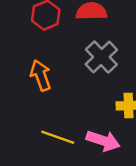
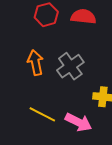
gray cross: (101, 57) -> (70, 66), moved

